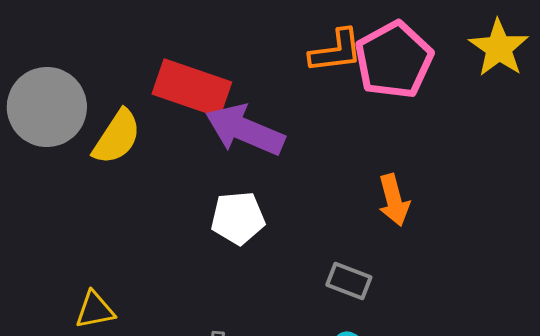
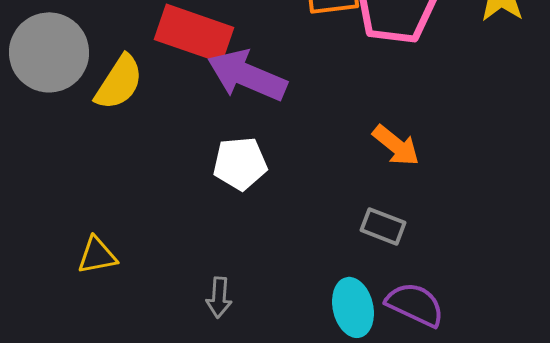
orange arrow: (394, 200) -> (396, 145), turned -36
gray rectangle: (349, 281) -> (383, 226), moved

